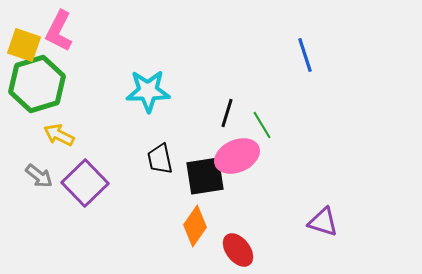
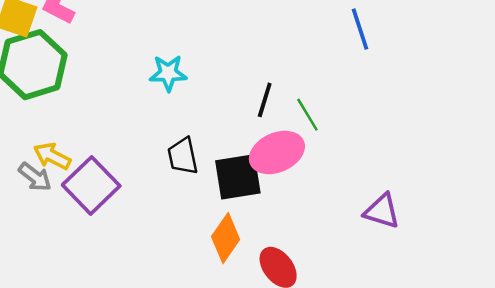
cyan star: (148, 91) -> (168, 73), size x0.7
yellow arrow: (59, 135) -> (52, 156), moved
purple triangle: (323, 222) -> (382, 211), moved

